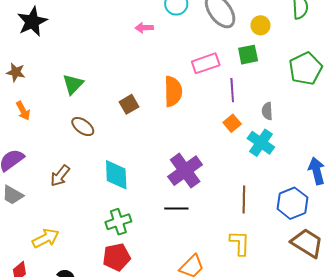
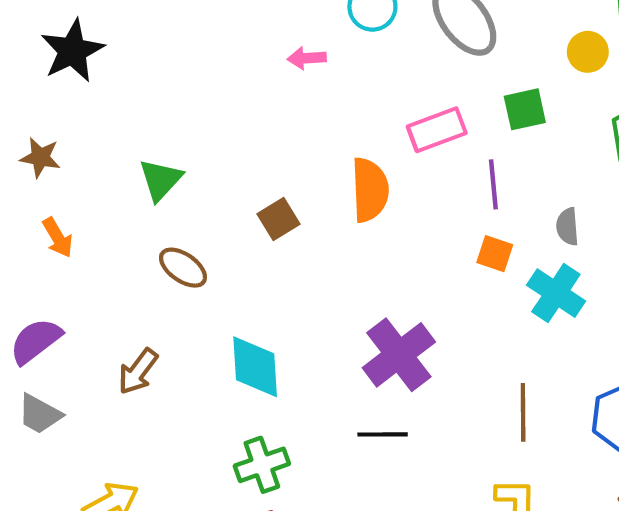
yellow circle: (260, 25) -> (588, 52), moved
orange square: (232, 123) -> (495, 254), turned -30

